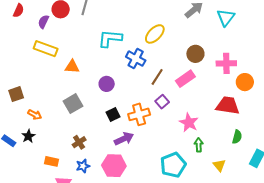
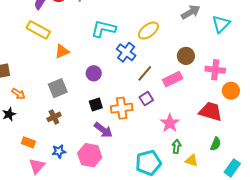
orange triangle: (72, 67) -> (62, 51), turned -35
purple arrow: (124, 139) -> (103, 130), turned 54
brown cross: (79, 142) -> (54, 117), moved
yellow triangle: (219, 165) -> (192, 160), moved, turned -40

